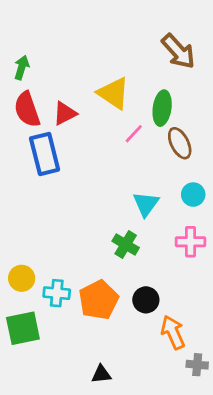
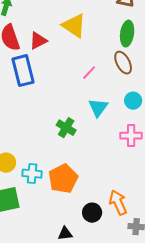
green ellipse: (162, 108) -> (127, 34), moved
pink line: (134, 134) -> (89, 73), moved
green cross: (126, 244) -> (66, 128), moved
black circle: (146, 300) -> (92, 213), moved

